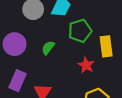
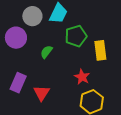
purple circle: (15, 44) -> (16, 38), moved
red star: (86, 65) -> (82, 77), moved

